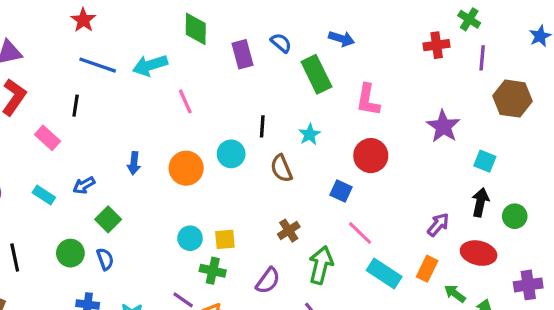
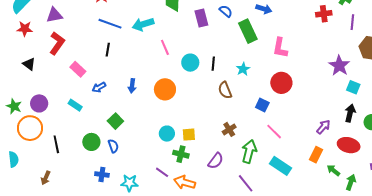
black line: (76, 106) -> (108, 50), moved
purple star: (443, 126) -> (339, 66), moved
cyan circle: (231, 154) -> (190, 63), moved
blue arrow: (84, 185) -> (99, 87), moved
cyan rectangle: (384, 274) -> (280, 166), moved

